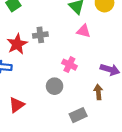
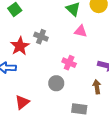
gray cross: (40, 35) -> (41, 37), turned 32
gray rectangle: (78, 115) -> (79, 109), turned 35

